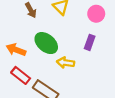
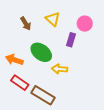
purple rectangle: (90, 42) -> (71, 40), moved

